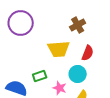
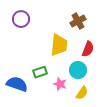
purple circle: (21, 23) -> (21, 19), size x0.7
yellow trapezoid: (59, 49) -> (59, 45), turned -80

